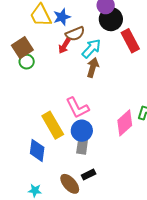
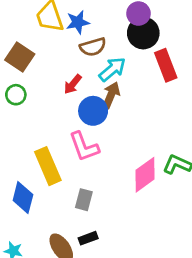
red arrow: (64, 46) -> (73, 84), moved
brown square: (22, 48) -> (20, 57), turned -30
green circle: (27, 62) -> (16, 95), moved
blue circle: (82, 131) -> (93, 111), moved

